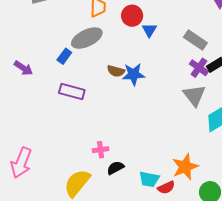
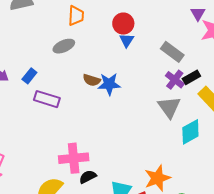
red circle: (132, 16) -> (123, 24), moved
gray ellipse: (87, 38) -> (64, 46), size x0.7
blue rectangle: (64, 56) -> (29, 76), moved
pink cross: (101, 150) -> (74, 158), size x1.8

